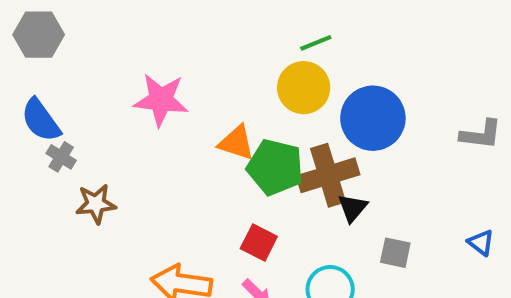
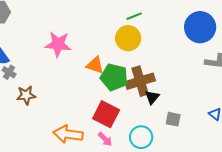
blue circle: (373, 118) -> (200, 27), moved
red square: (259, 242) -> (106, 114), size x1.5

